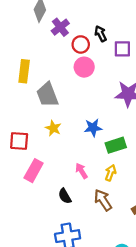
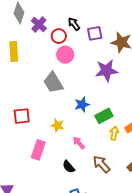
yellow rectangle: (24, 71) -> (14, 51), moved
gray trapezoid: (47, 95) -> (53, 83), moved
yellow star: (53, 128) -> (57, 125), moved
red square: (19, 141) -> (22, 116), moved
yellow arrow: (110, 173) -> (114, 133), moved

